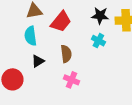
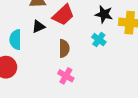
cyan semicircle: (31, 36) -> (15, 40), moved
black triangle: (38, 61) -> (38, 27), moved

